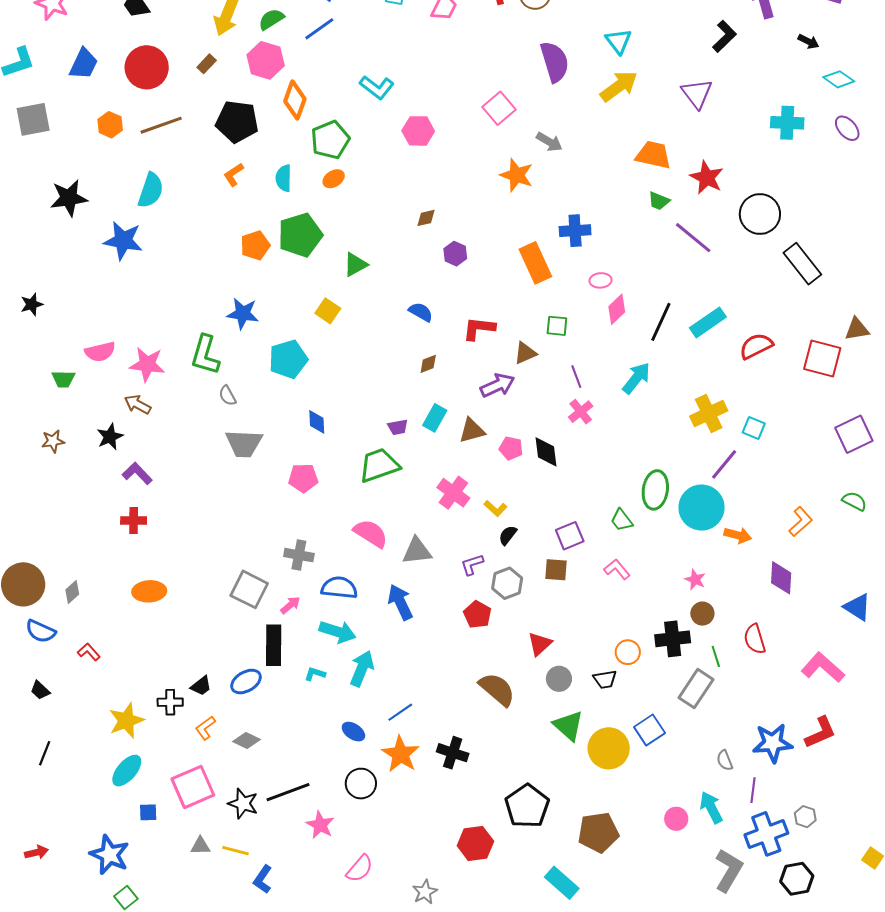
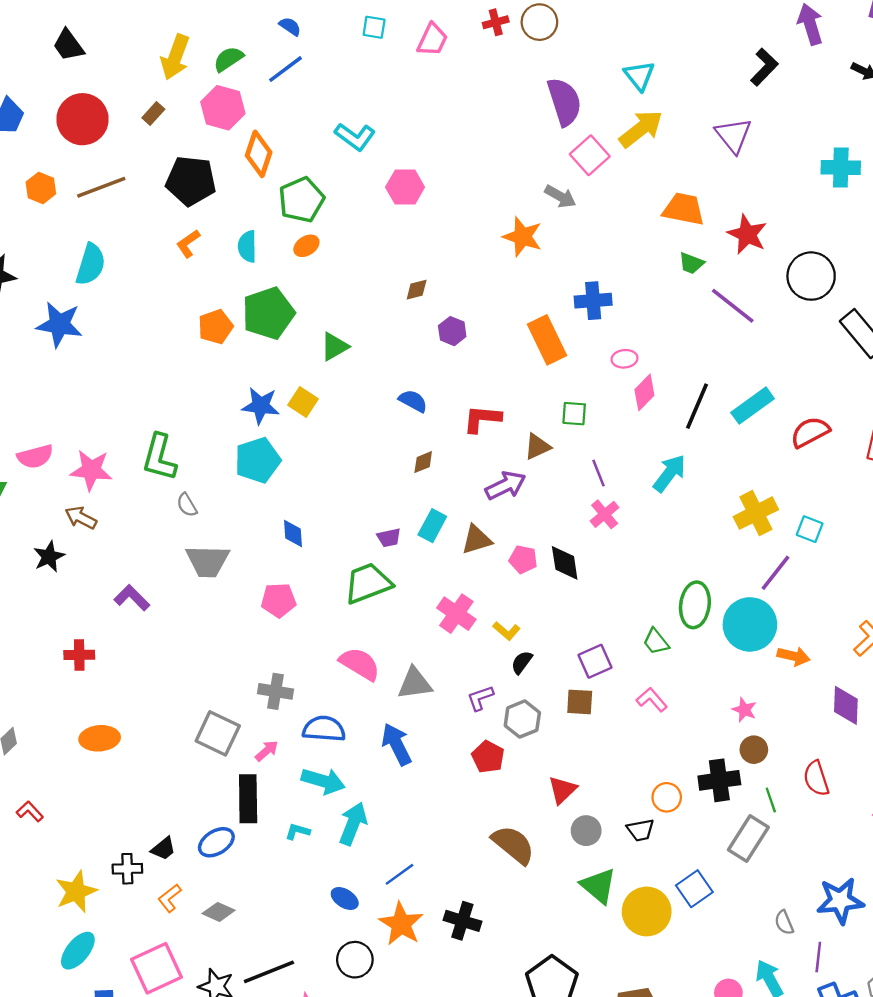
pink square: (499, 108) -> (590, 155), moved
blue star: (243, 314) -> (261, 406), moved
purple L-shape: (137, 473) -> (132, 598), moved

